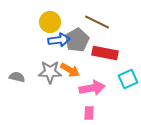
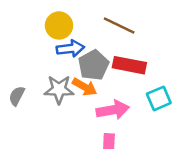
gray pentagon: (77, 40) -> (94, 65), moved
gray semicircle: (17, 77) -> (17, 96), turned -77

